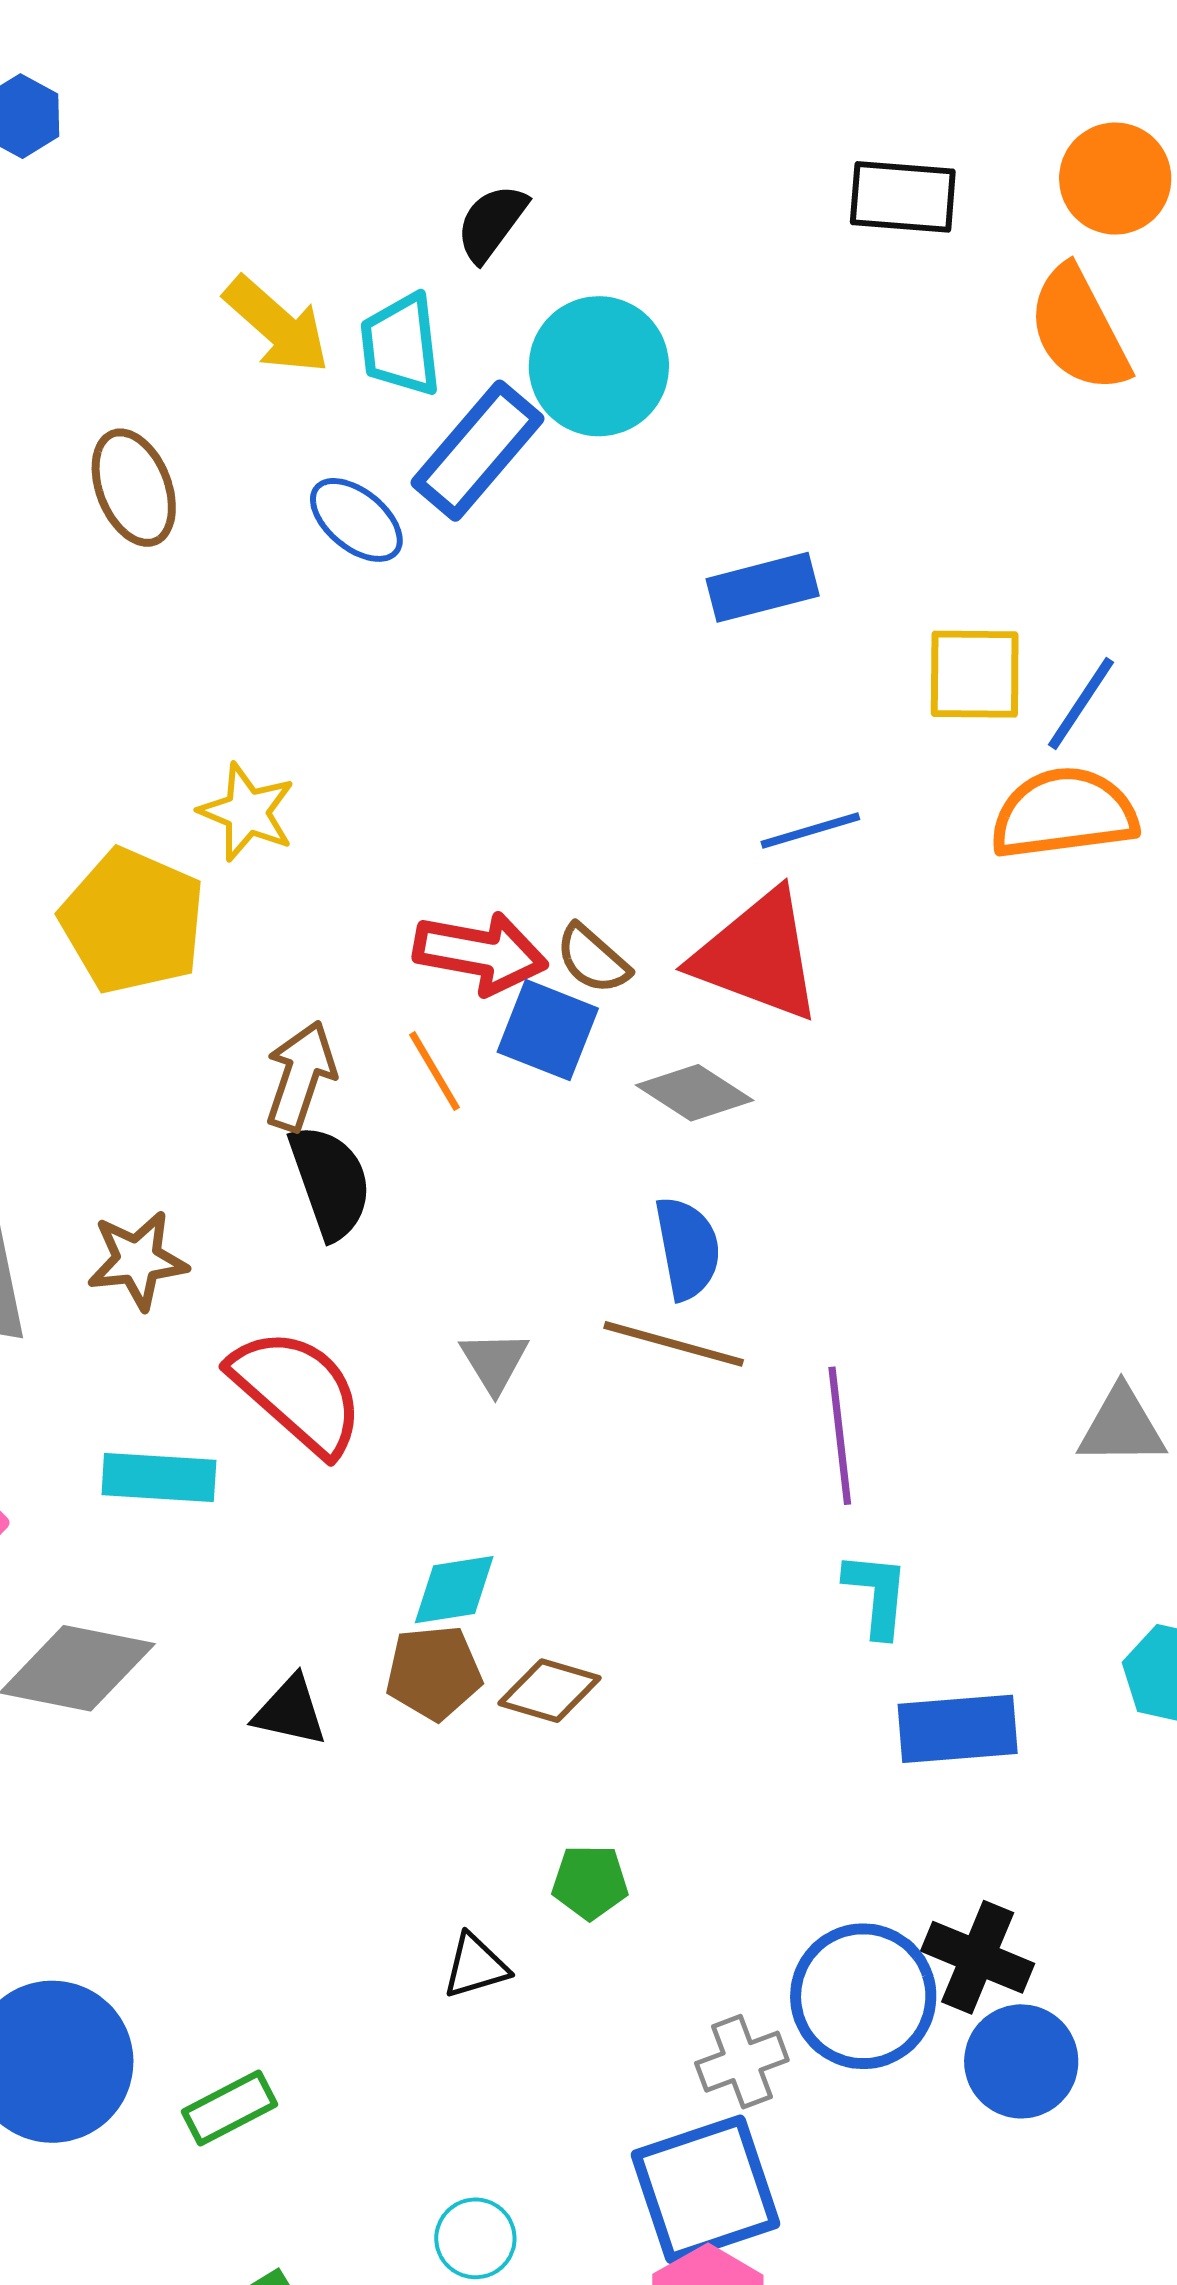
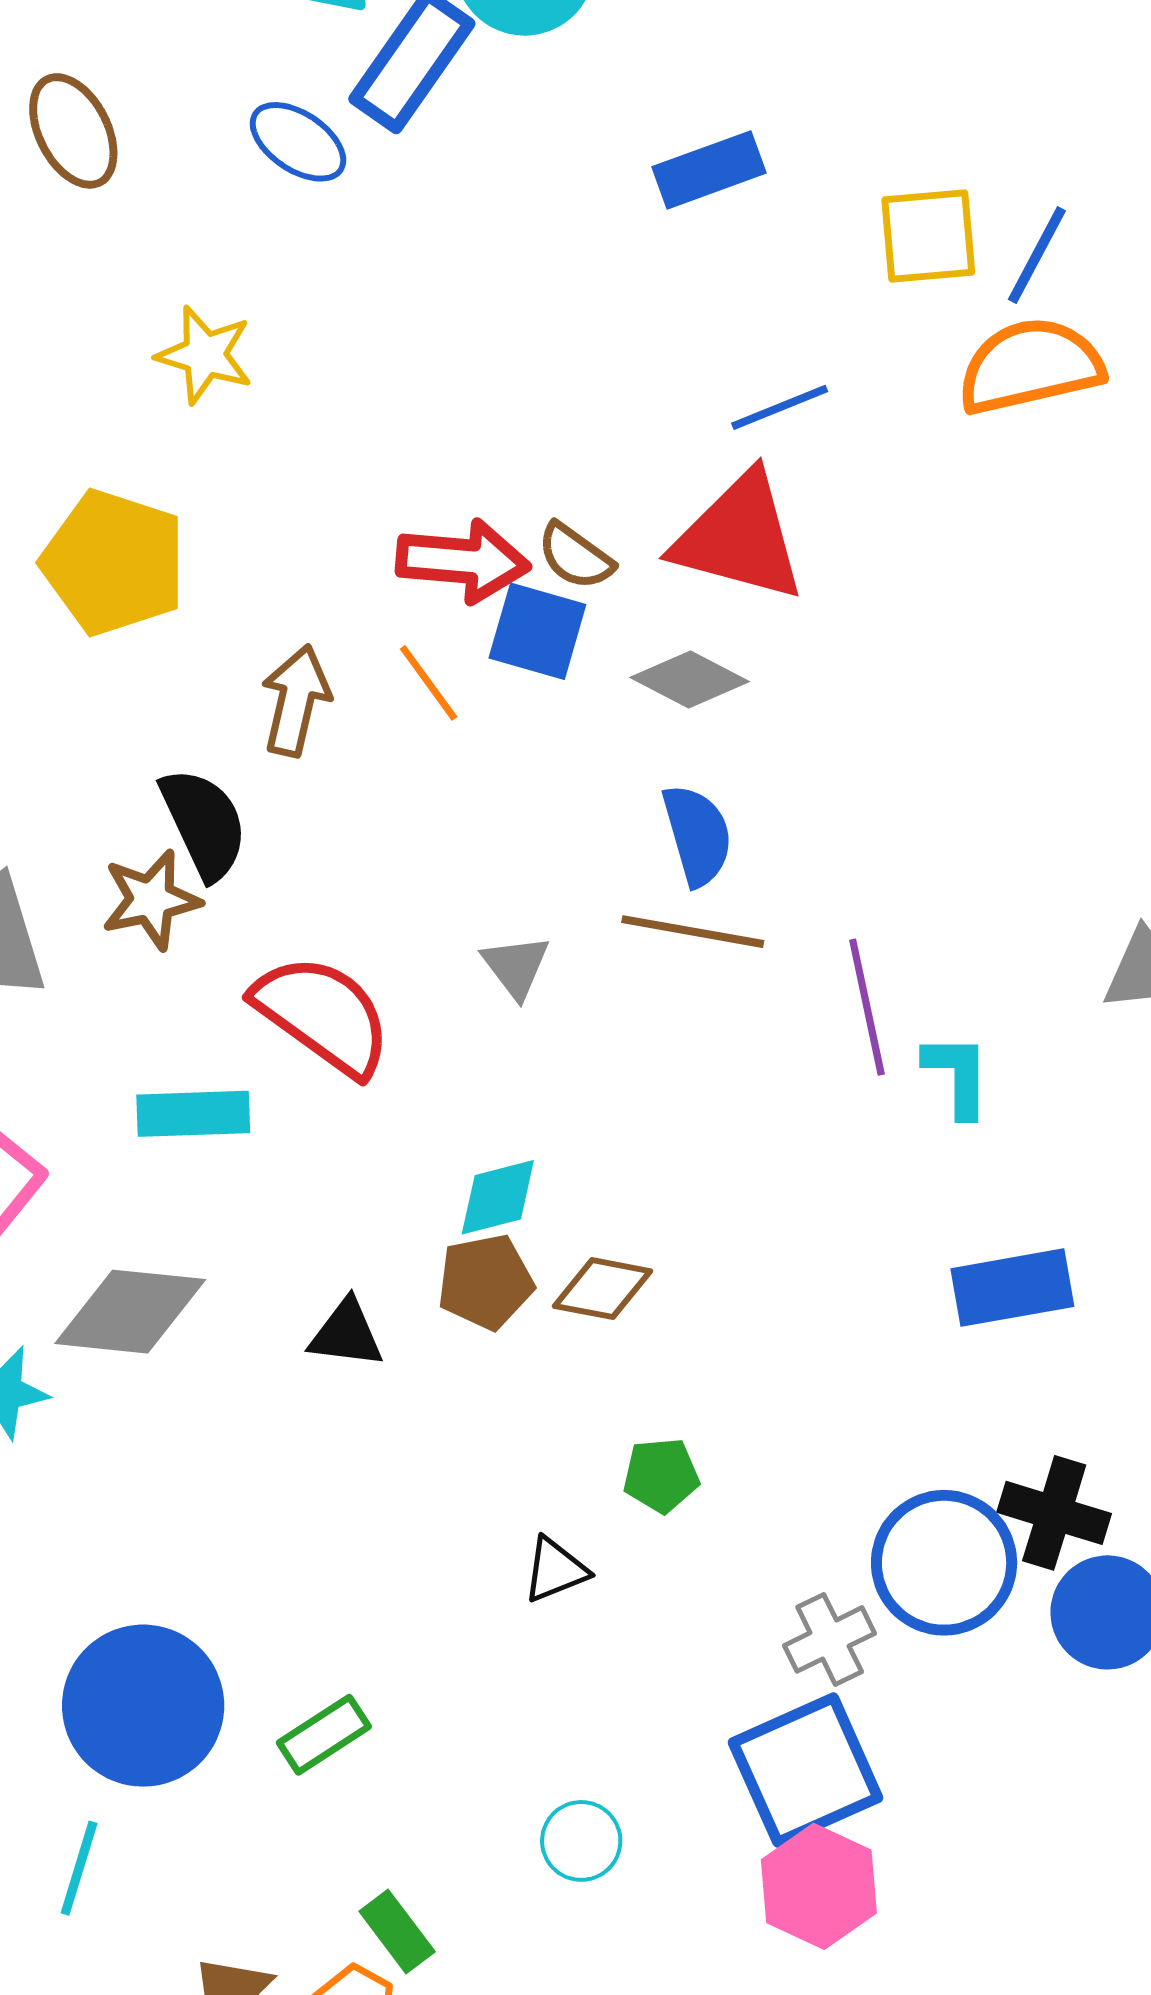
yellow star: (247, 812) -> (205, 355), moved
black semicircle: (330, 1182) -> (204, 824), moved
cyan L-shape: (877, 1594) -> (957, 1075), moved

